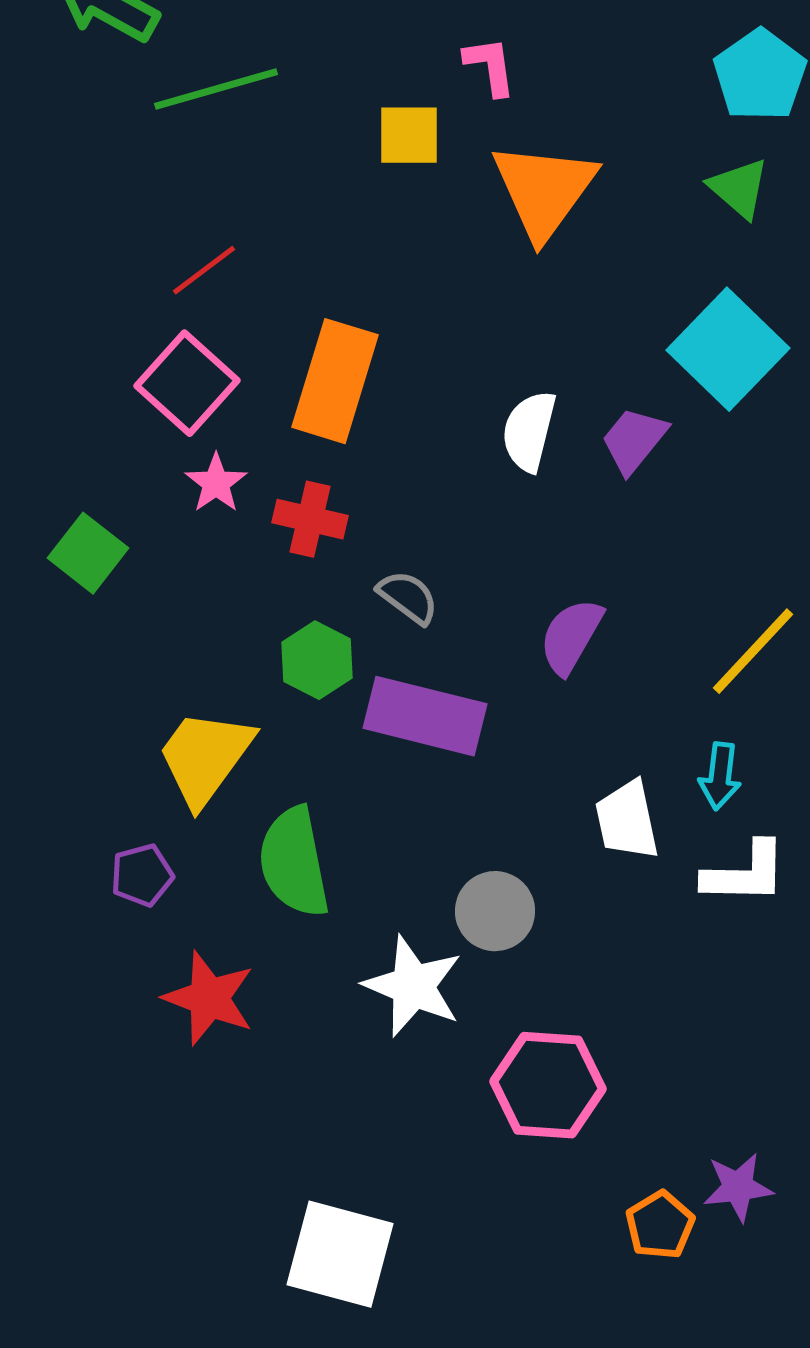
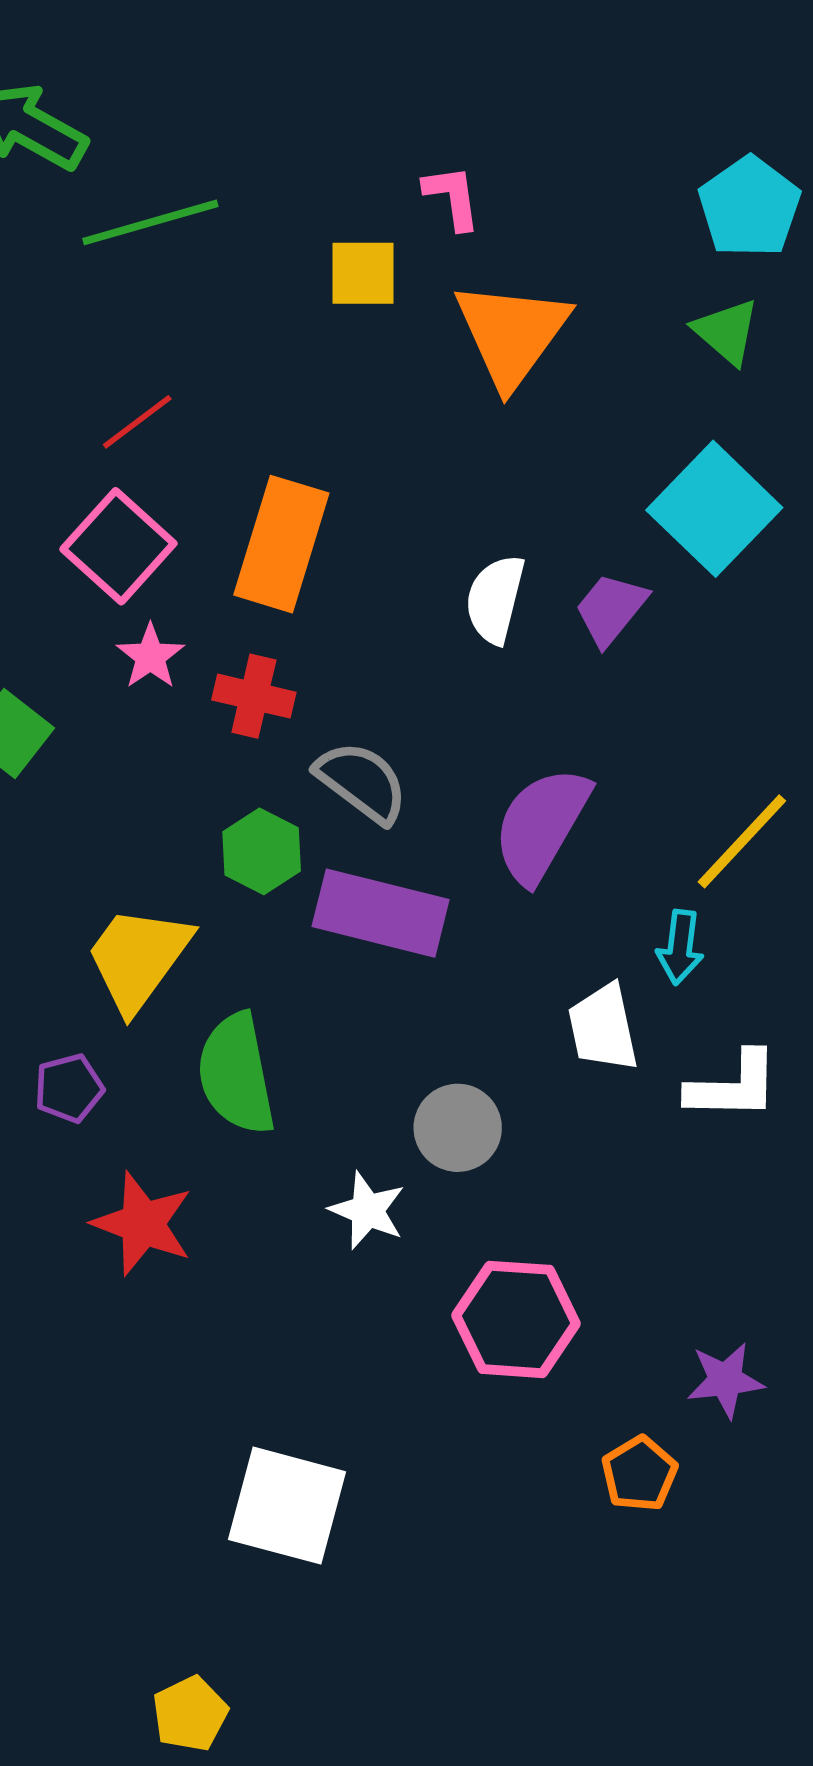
gray semicircle: (408, 597) -> (362, 782), size x1.4
purple semicircle: (571, 636) -> (541, 825), size x1.4
cyan arrow: (720, 776) -> (680, 947), moved
white star: (413, 986) -> (367, 1210), size x0.7
purple star: (738, 1187) -> (725, 1380), moved

